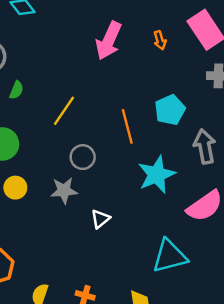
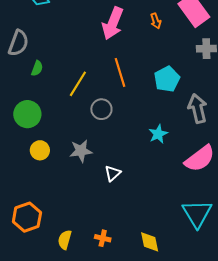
orange line: (127, 126) -> (120, 72), moved
gray circle: (83, 157) -> (101, 109), moved
cyan star: (157, 175) -> (158, 134), size x0.6
cyan triangle: (170, 256) -> (197, 214), moved, turned -44

